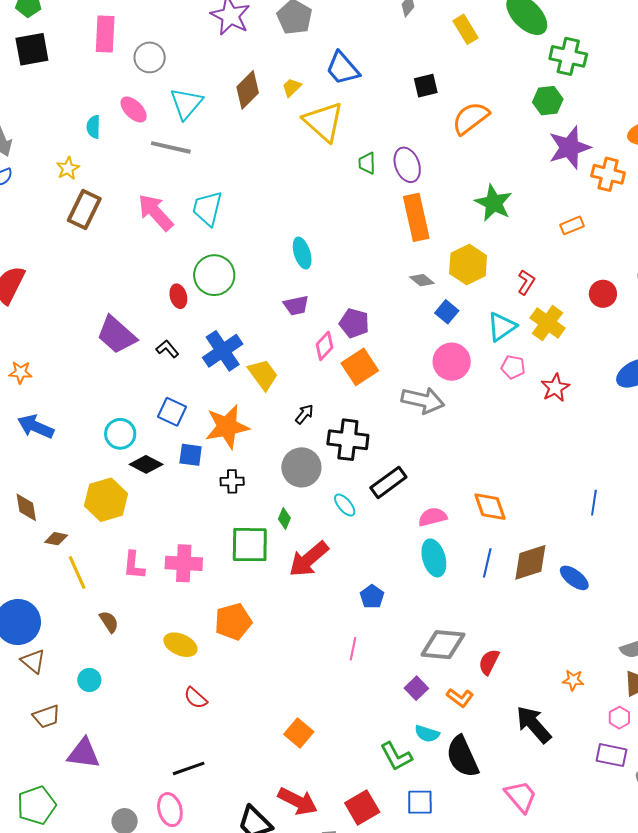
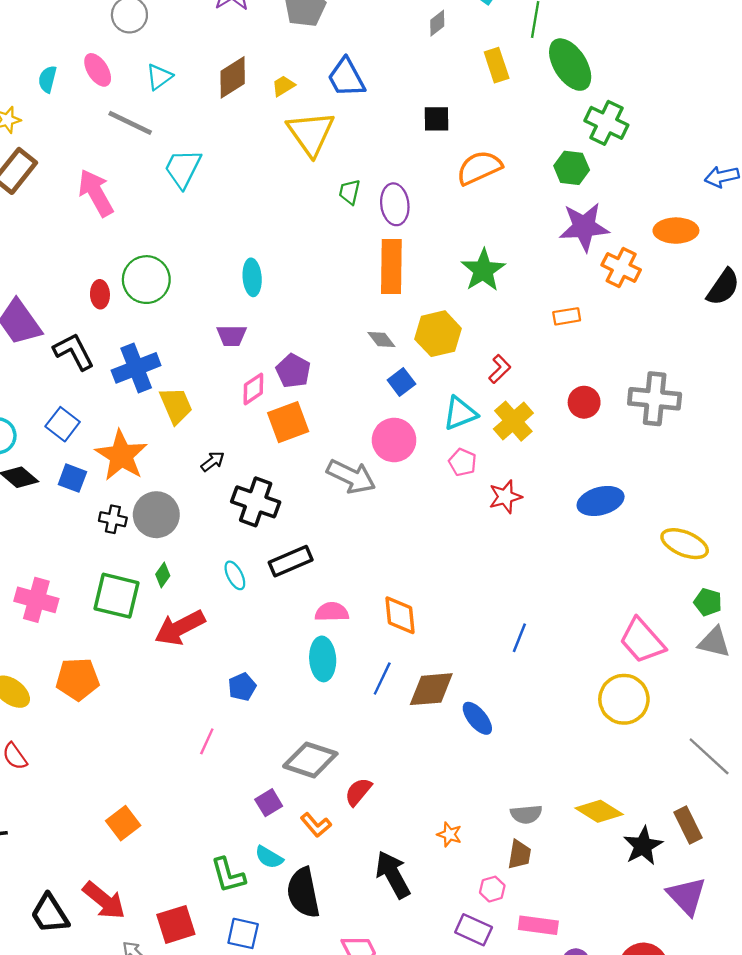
cyan triangle: (186, 103) -> (159, 77), size x0.7
cyan trapezoid: (207, 208) -> (183, 168), moved
black L-shape: (167, 349) -> (74, 351), size x1.6
orange star: (227, 427) -> (121, 455), turned 30
gray circle: (301, 467) -> (156, 515), moved

